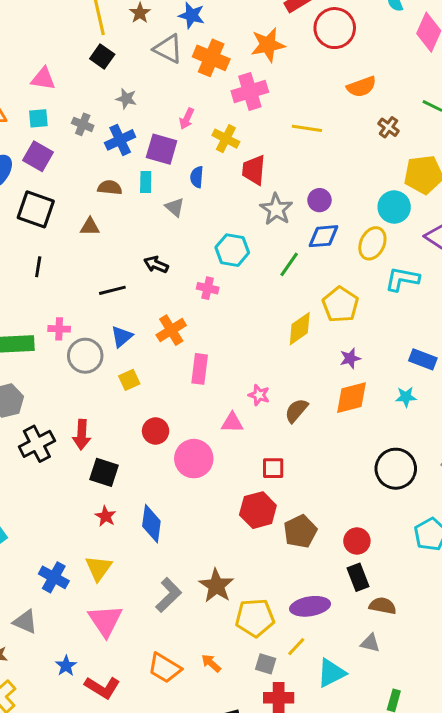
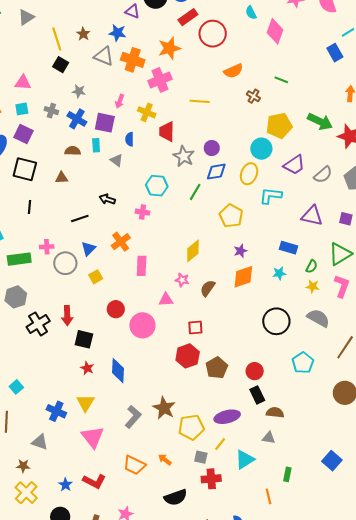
blue cross: (120, 140) -> (77, 119), turned -30
yellow diamond: (300, 329) -> (193, 251), moved
blue star: (66, 666) -> (65, 485), moved

